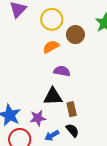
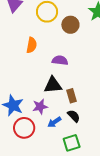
orange semicircle: (51, 47) -> (32, 45), moved, turned 133

